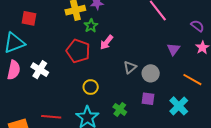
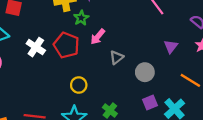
gray triangle: (130, 67) -> (117, 57), moved
white cross: (40, 70) -> (36, 47), moved
purple square: (148, 99) -> (150, 103), moved, turned -32

